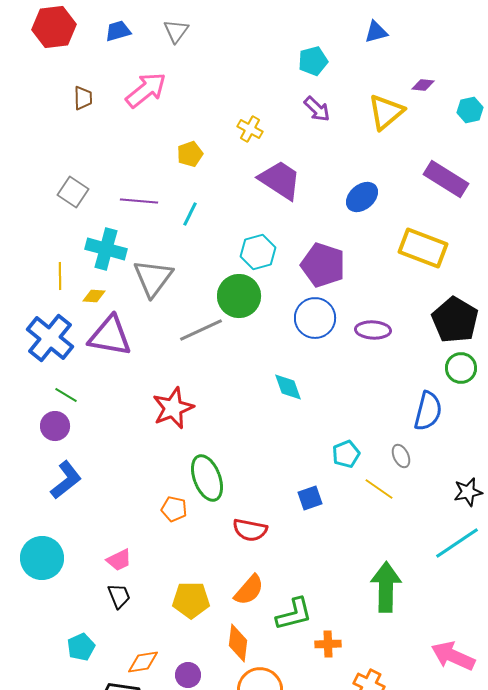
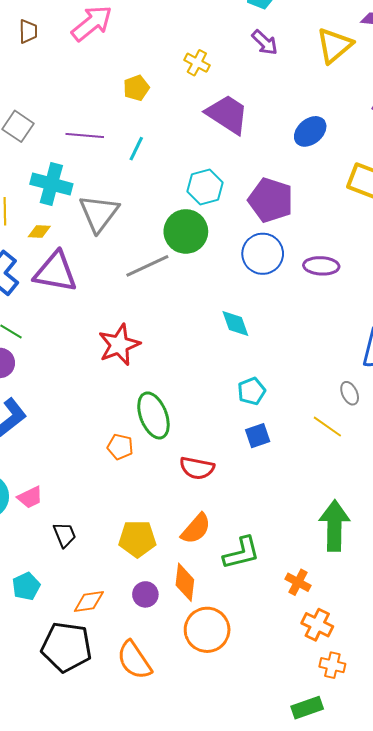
cyan pentagon: (346, 454) -> (252, 391), moved
pink trapezoid: (119, 560) -> (30, 497), moved
orange cross: (328, 644) -> (298, 582), moved, turned 30
purple circle: (188, 675) -> (145, 594), moved

